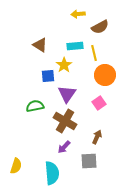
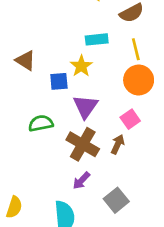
brown triangle: (40, 45) -> (25, 60), moved
yellow line: (94, 53) -> (136, 49), moved
brown arrow: (97, 137) -> (118, 144), moved
gray square: (89, 161) -> (116, 200), turned -36

